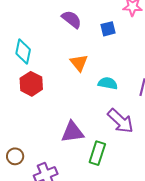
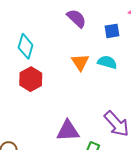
cyan semicircle: (108, 83) -> (107, 62), moved

